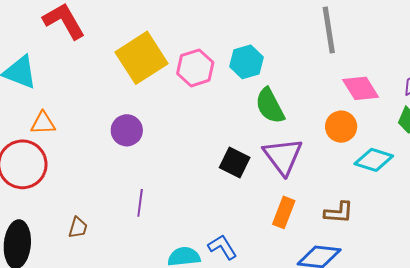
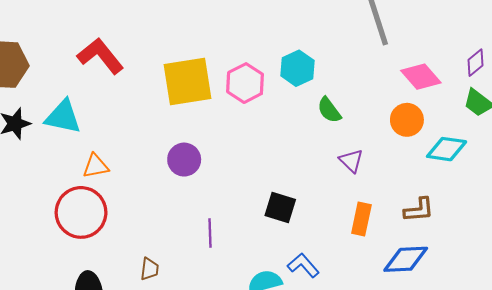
yellow square: (142, 58) -> (187, 82), turned 33
green semicircle: (270, 106) -> (329, 110), size x0.7
purple triangle: (283, 156) -> (351, 161), size x0.6
black square: (235, 163) -> (280, 207), moved

